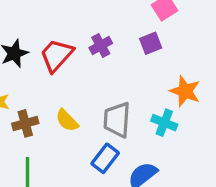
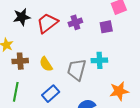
orange star: (185, 91) -> (119, 91), moved, turned 30
cyan cross: (164, 123) -> (99, 60), moved, turned -35
blue rectangle: (105, 158) -> (51, 94), moved

